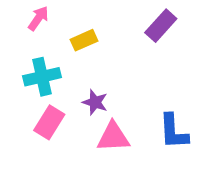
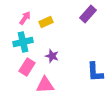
pink arrow: (38, 18) -> (25, 18), moved
pink triangle: (113, 137) -> (45, 85), moved

